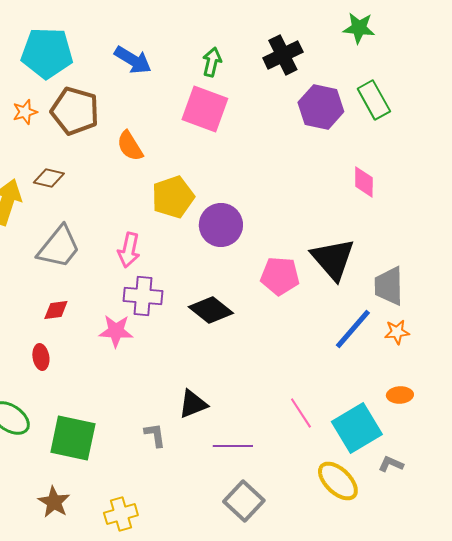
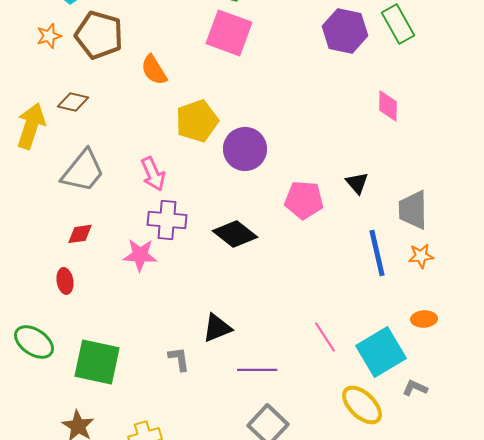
pink arrow: (129, 250) -> (153, 174), turned -36
black triangle: (333, 259) -> (357, 183), size x0.5
blue line: (353, 329) -> (377, 253), turned -54

